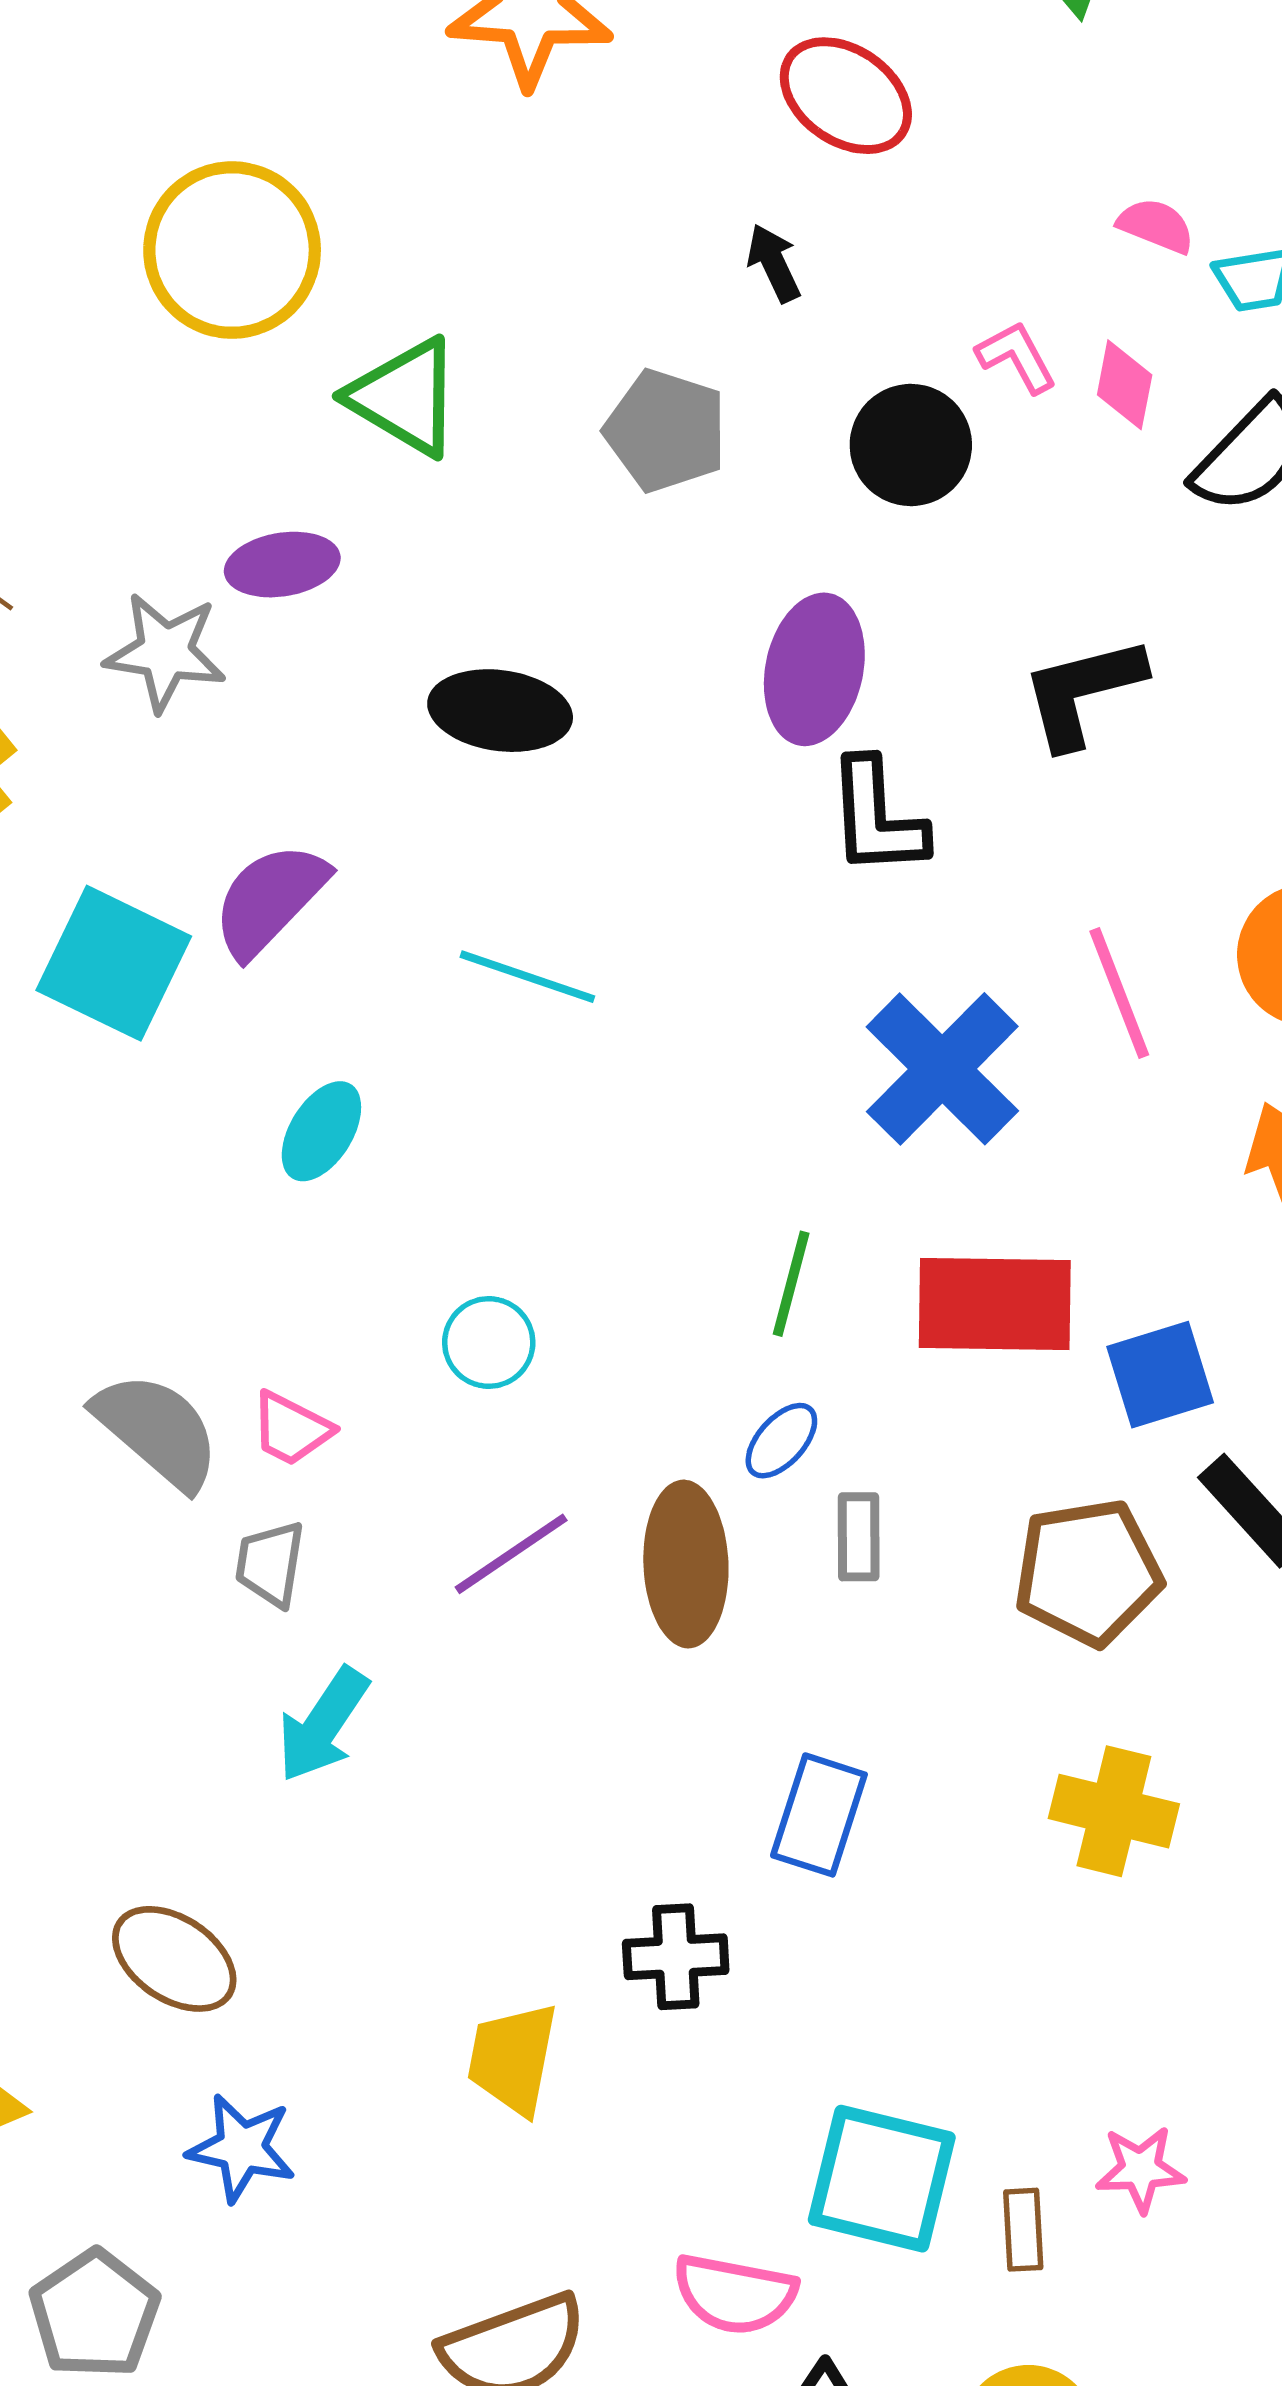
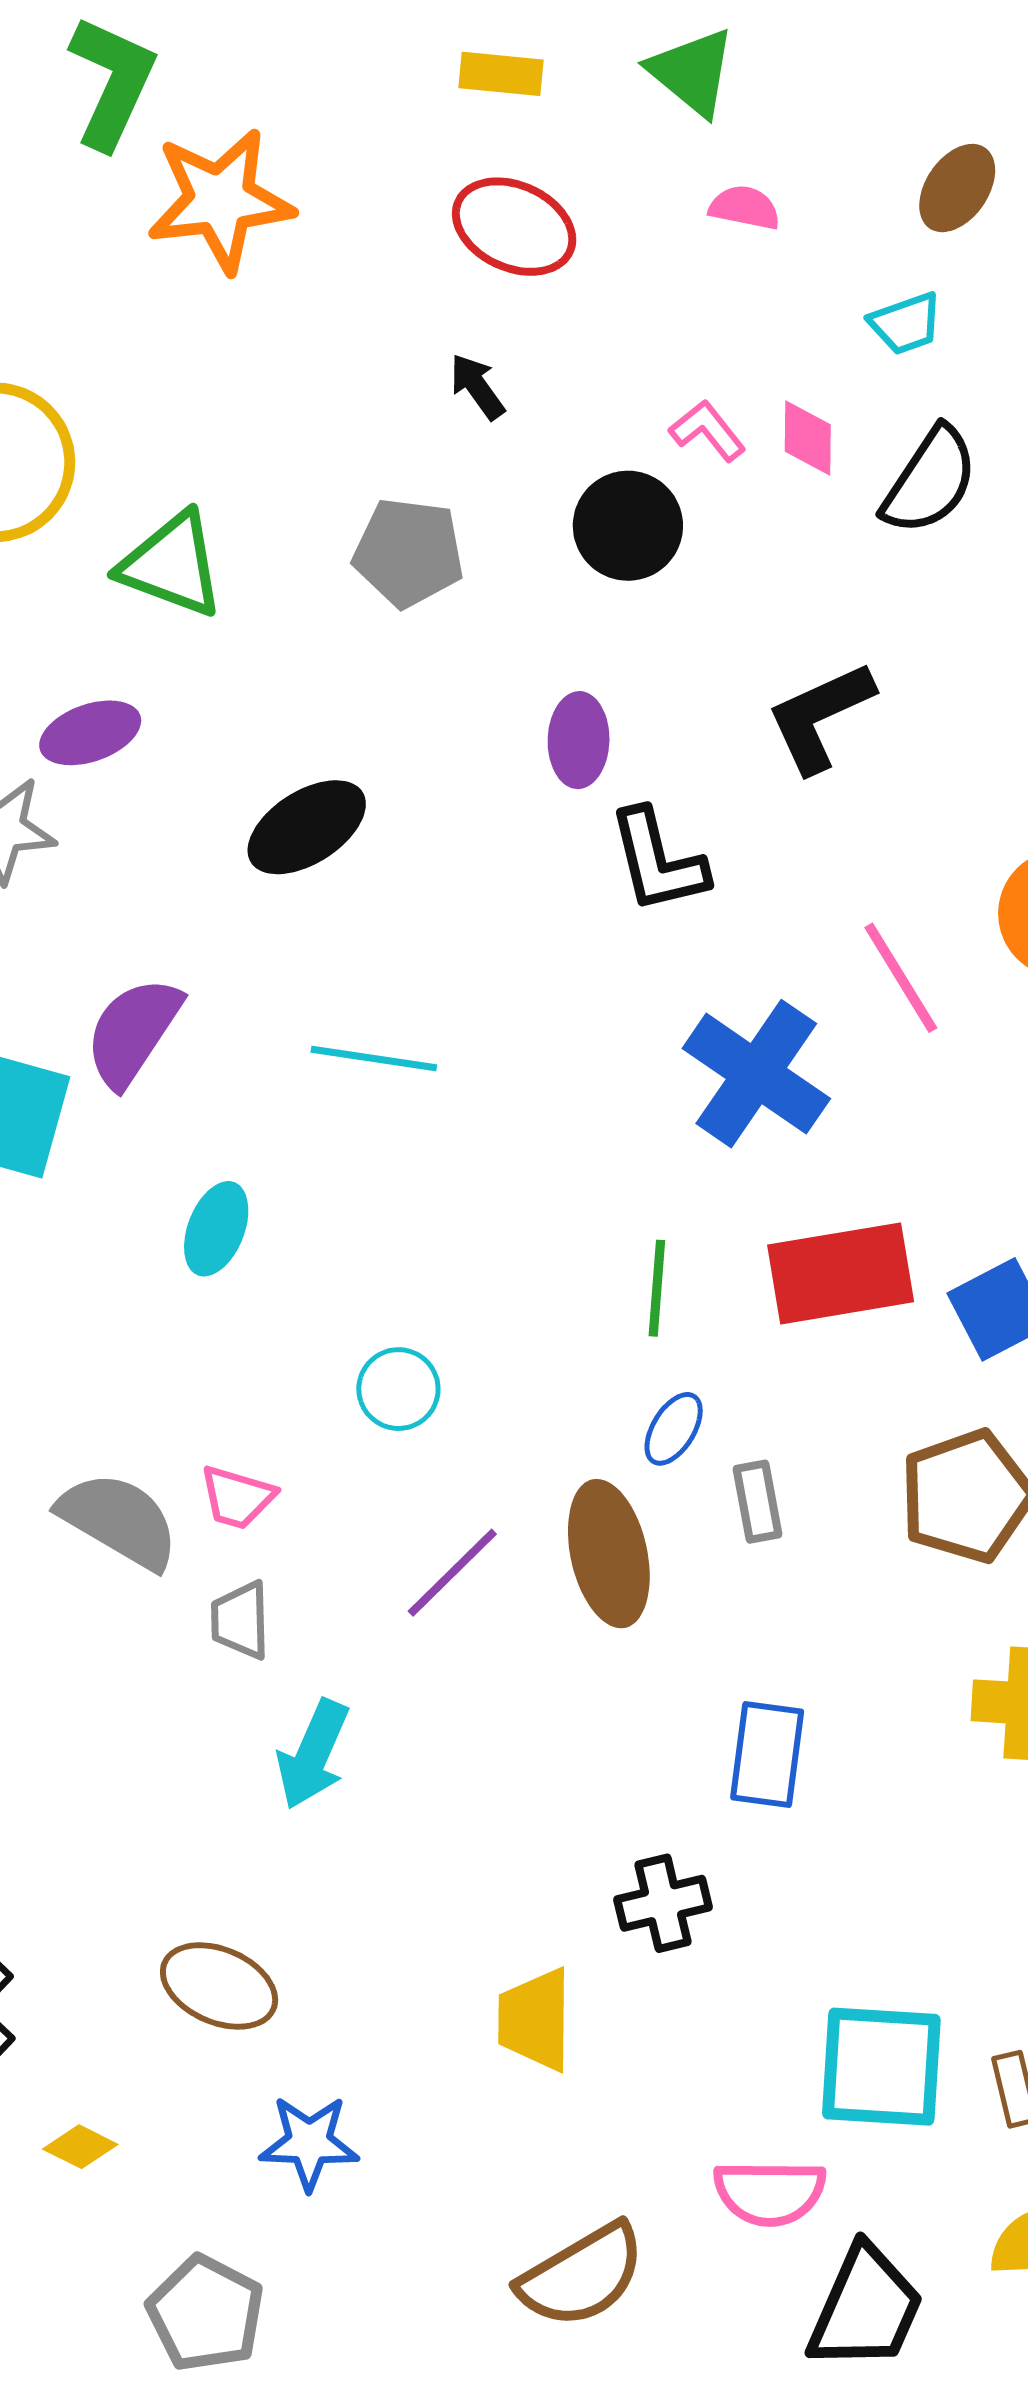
pink semicircle: (1156, 226) -> (745, 208), moved
purple ellipse: (814, 669) -> (579, 740), size x0.7
black ellipse: (500, 711) -> (307, 827), turned -30

